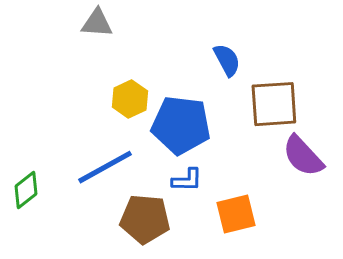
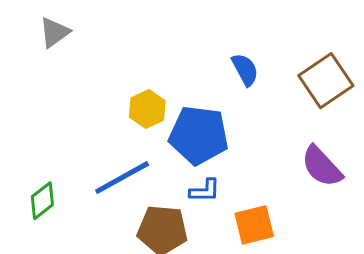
gray triangle: (97, 23) -> (54, 32), moved, turned -40
brown square: (274, 104) -> (326, 81), moved, turned -30

